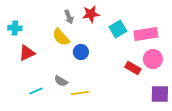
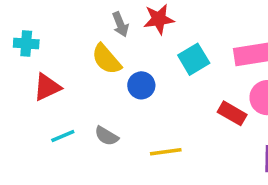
cyan square: (118, 29) -> (194, 59), moved
cyan line: (36, 91) -> (63, 136), moved
yellow line: (80, 93) -> (166, 152), moved

